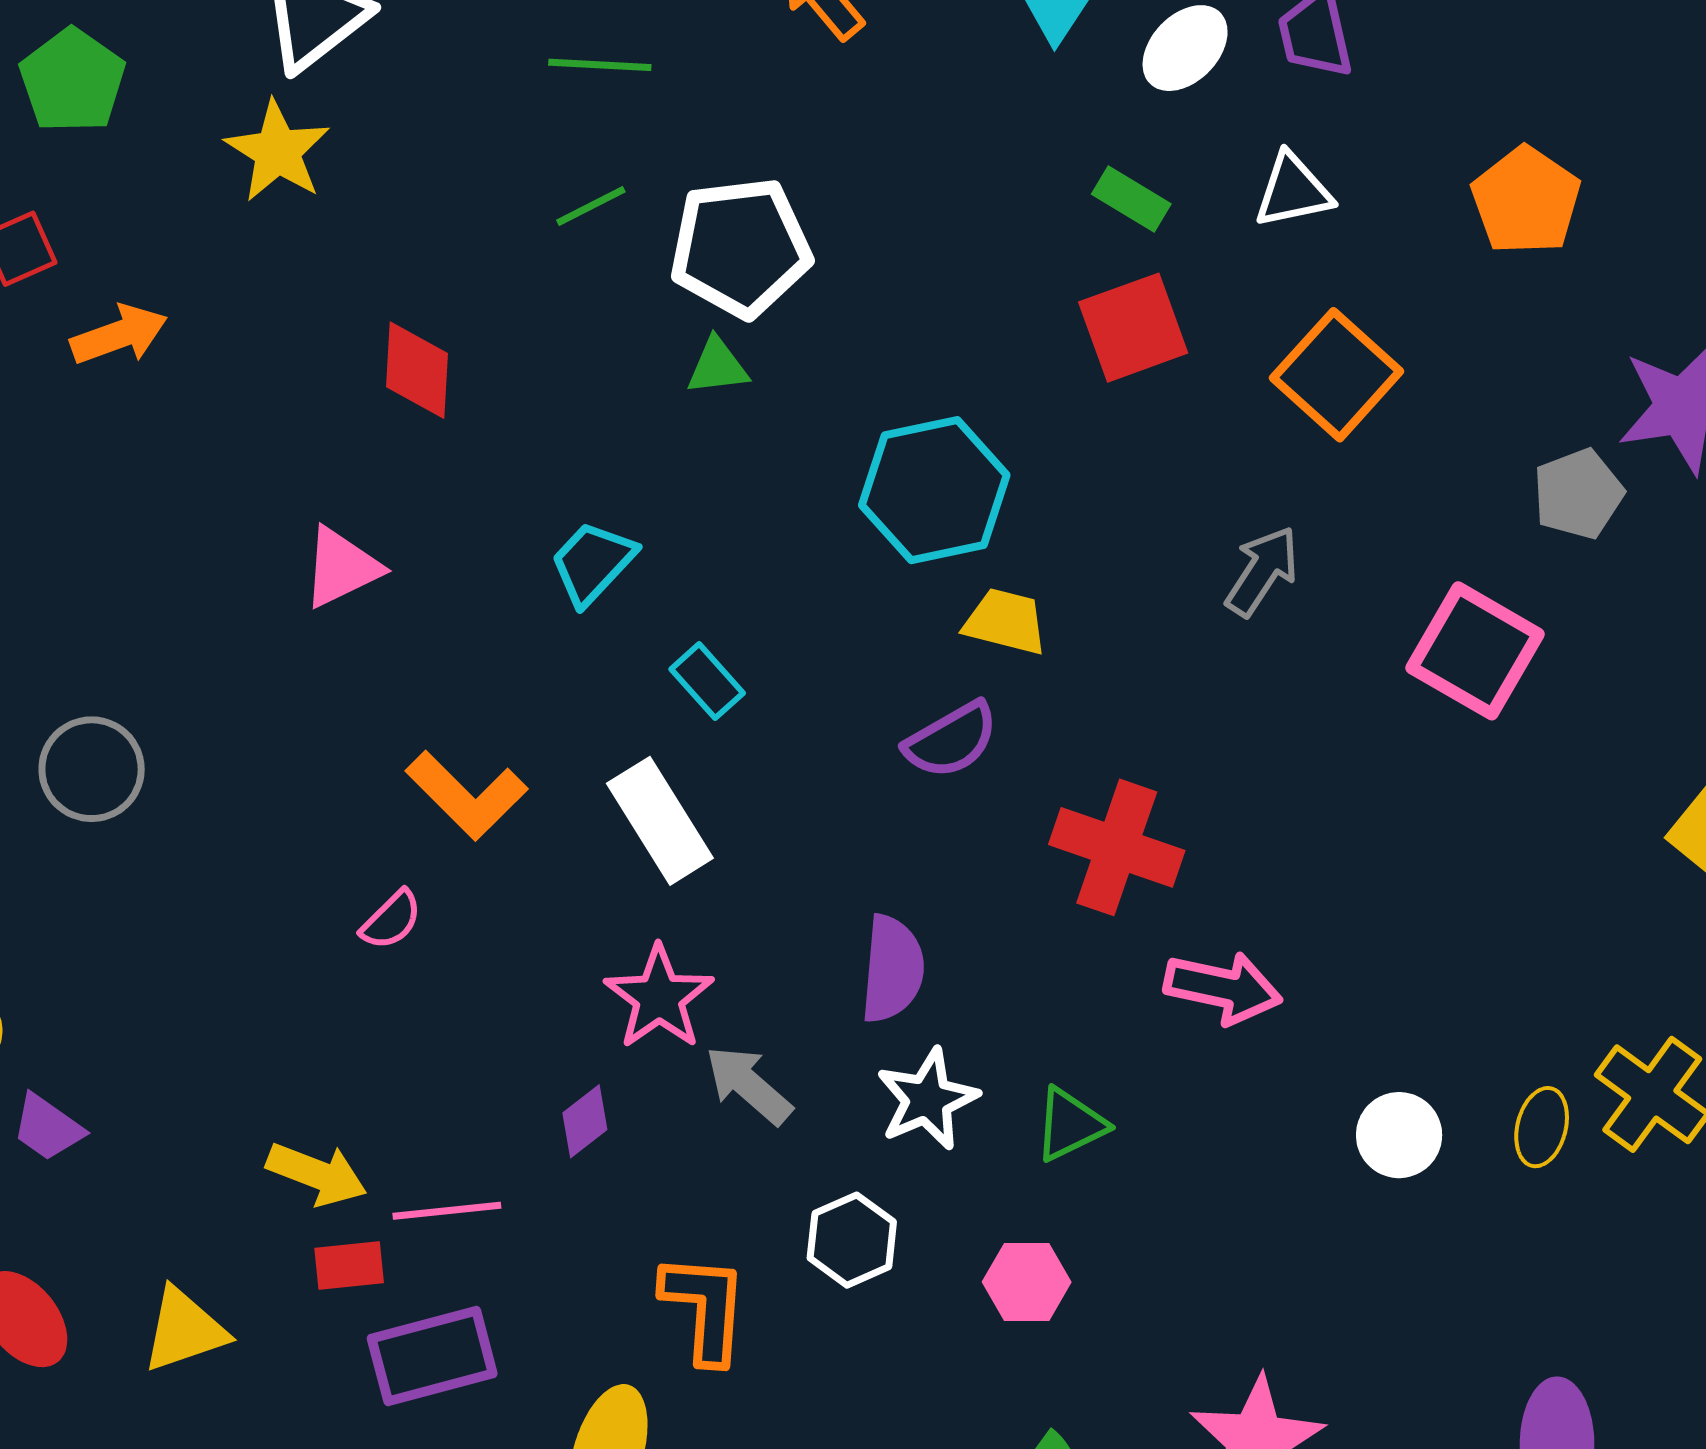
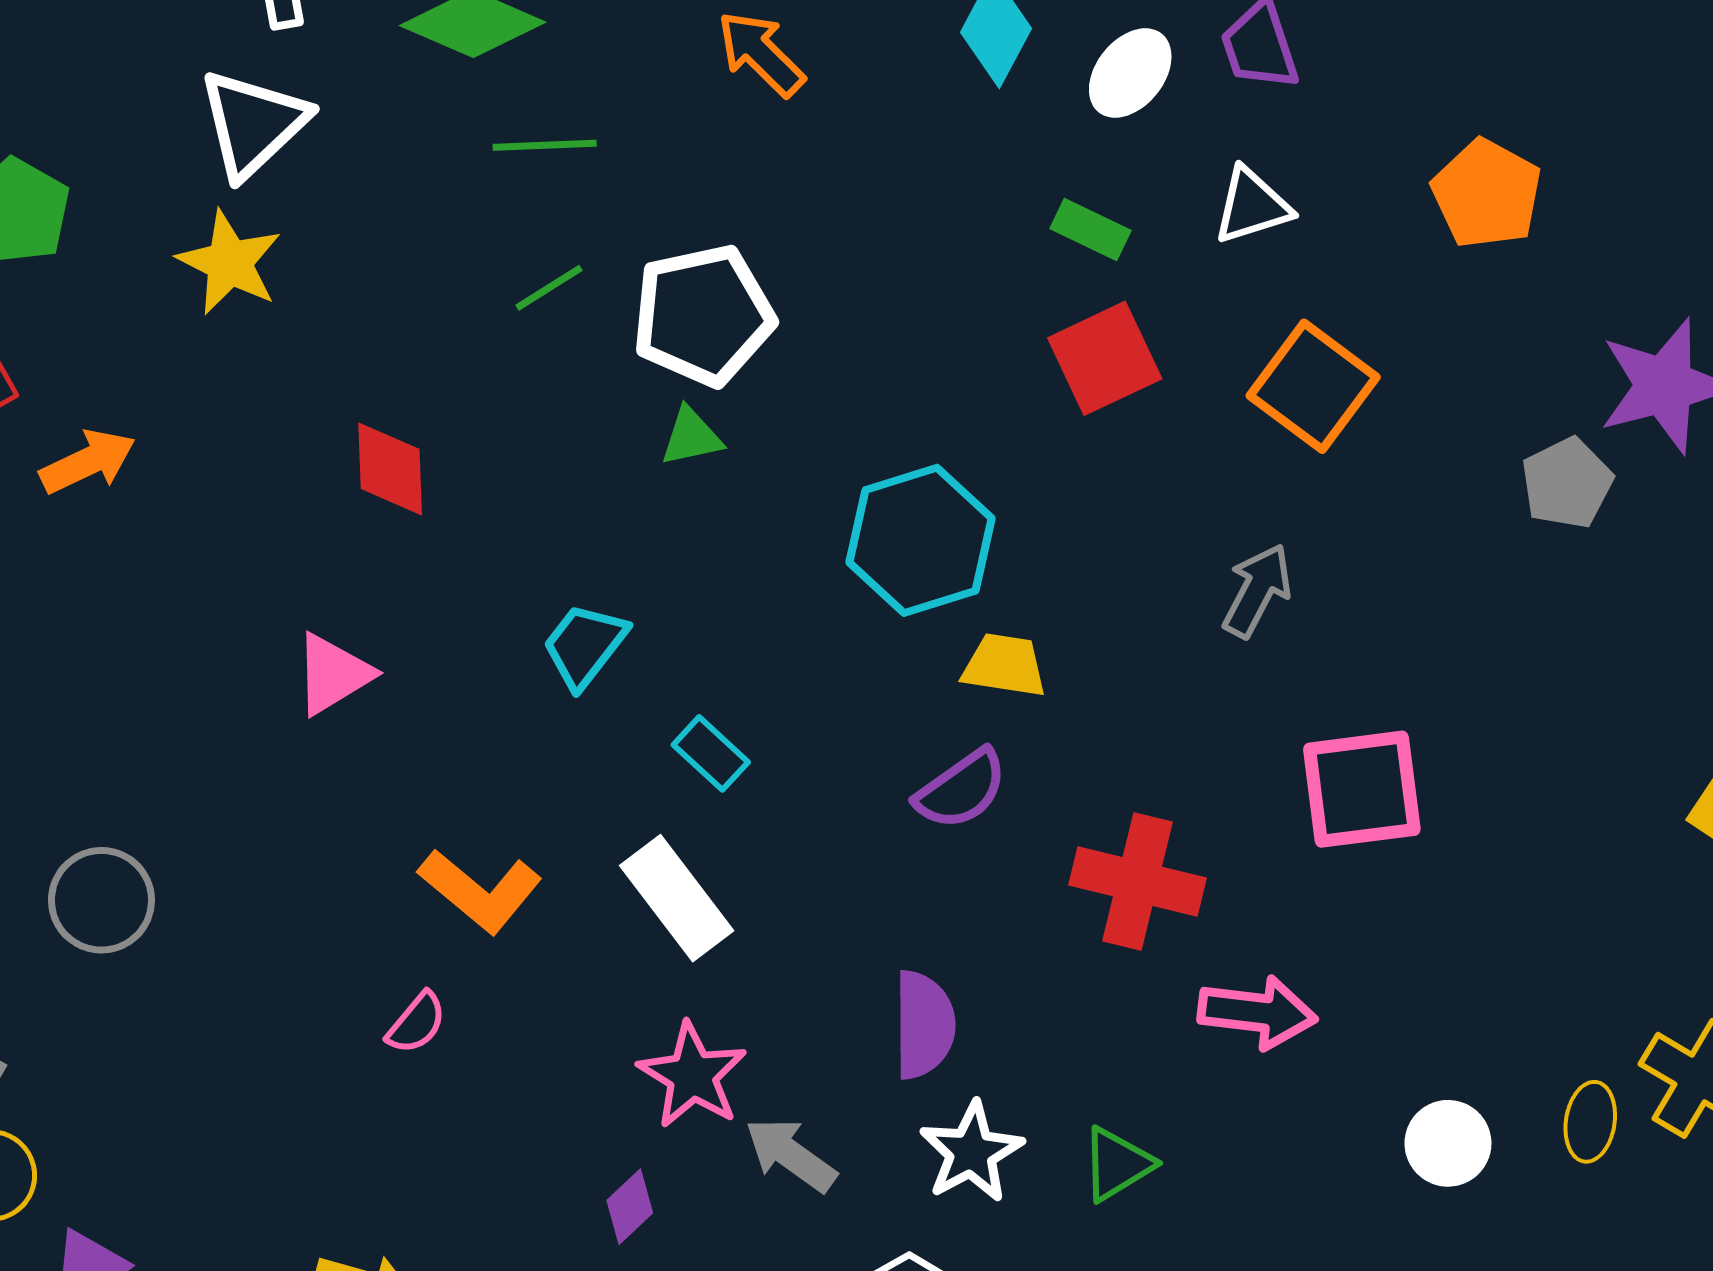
pink square: (1475, 651) -> (1362, 789), moved, turned -32

